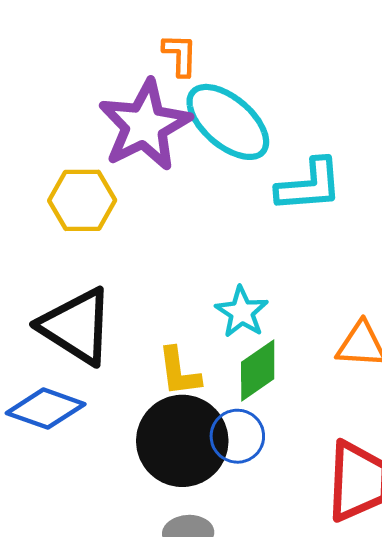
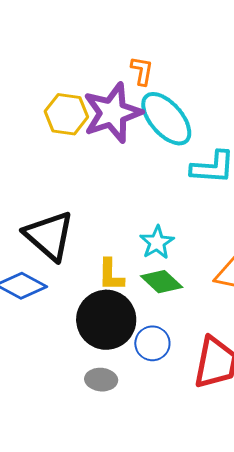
yellow hexagon: (82, 200) -> (66, 114), moved
green diamond: (258, 371) -> (162, 282), turned 69
blue circle: (237, 436) -> (152, 343), moved

